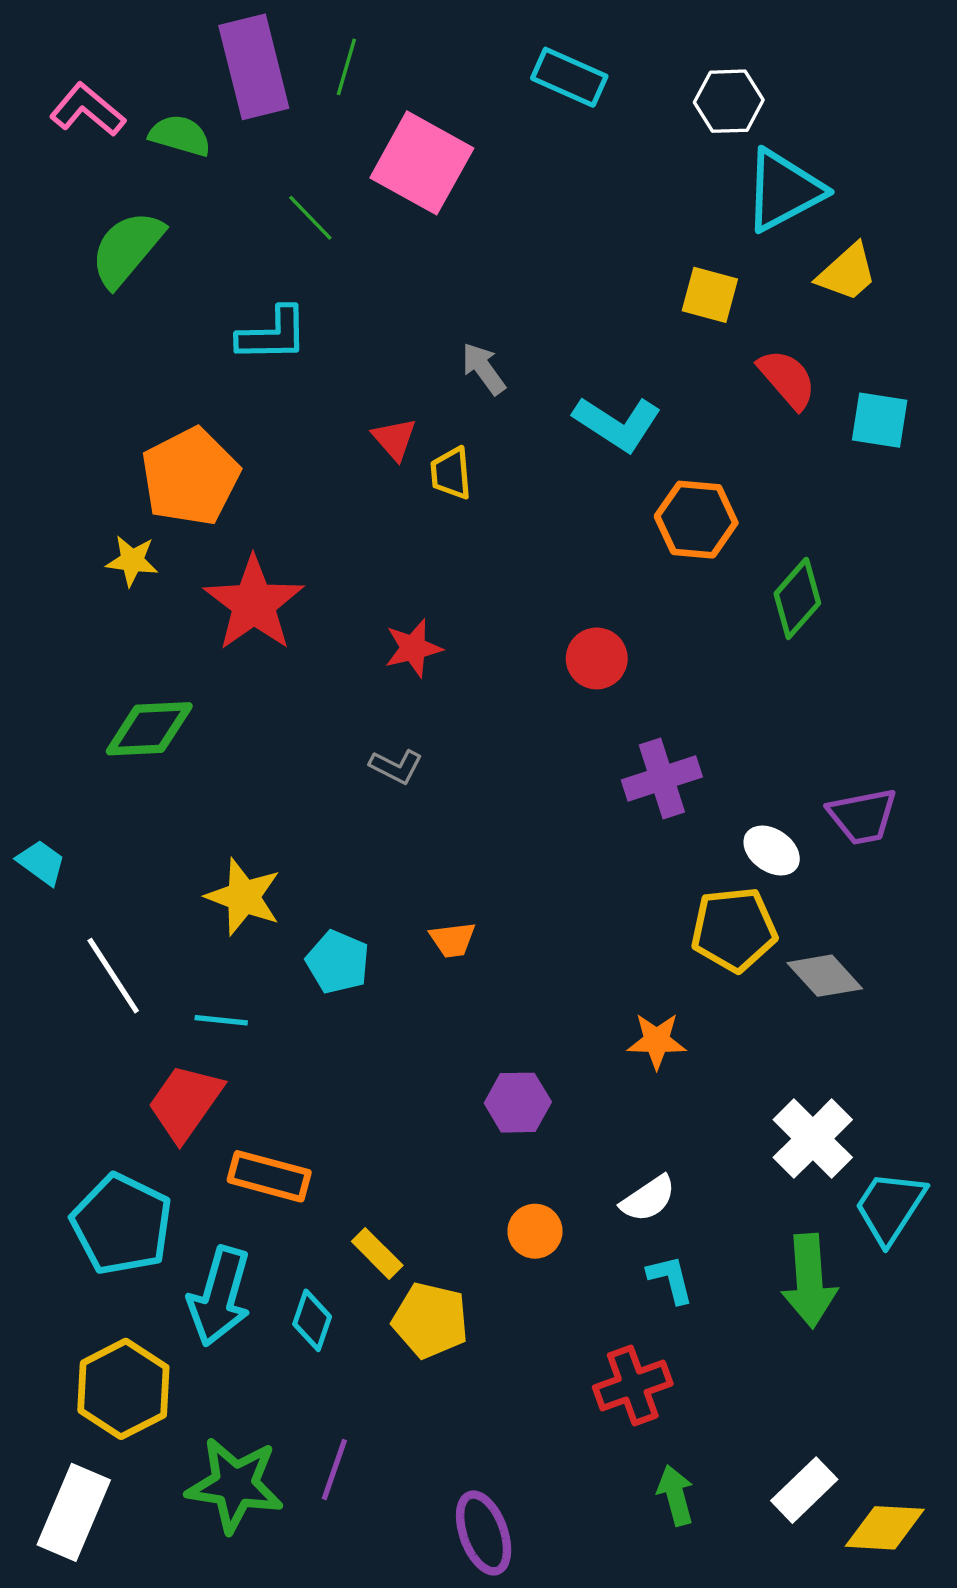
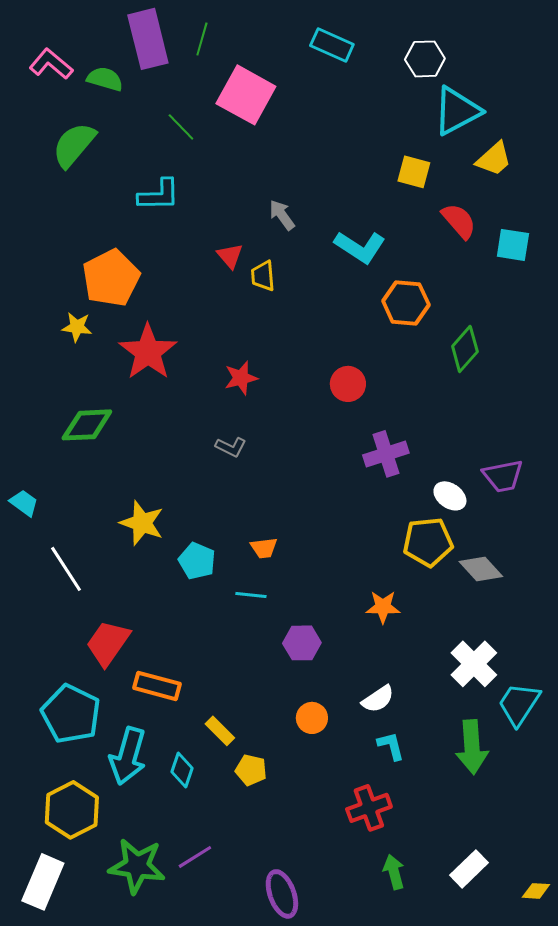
cyan line: (221, 1020) -> (251, 595), moved
yellow pentagon: (430, 1320) -> (251, 770), size x0.7
purple line: (334, 1470) -> (195, 857), turned 39
yellow diamond: (885, 1528) -> (536, 891), moved, size x0.6

